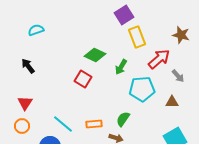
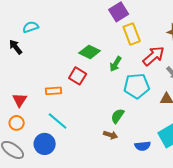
black arrow: (28, 66) -> (16, 47), moved
orange rectangle: (94, 124) -> (54, 91), moved

